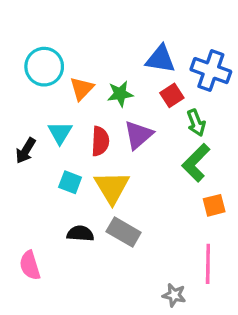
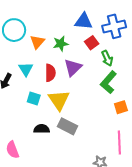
blue cross: (211, 71) -> (114, 26), turned -30

